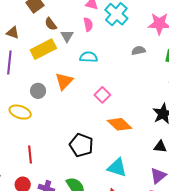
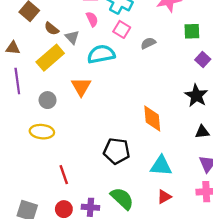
gray semicircle: (138, 50) -> (148, 43), moved
cyan semicircle: (89, 57) -> (101, 54), size x1.4
gray circle: (38, 91) -> (48, 100), moved
pink square: (102, 95) -> (122, 29), moved
orange diamond: (119, 124) -> (152, 119), turned 55

